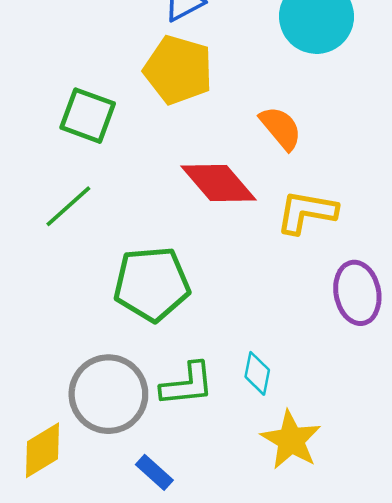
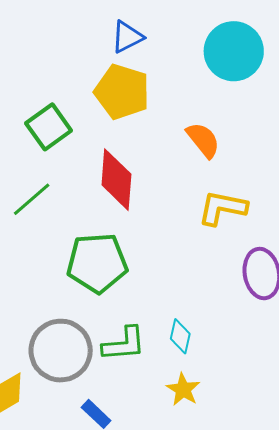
green square: (88, 116) -> (49, 127), turned 33
red diamond: (219, 183) -> (116, 180), moved, turned 44
yellow star: (291, 440) -> (183, 389), moved, size x0.7

